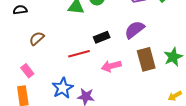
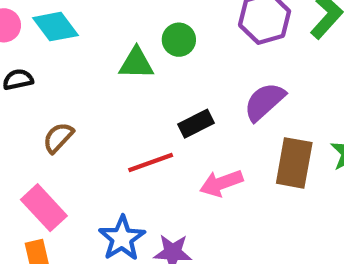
brown rectangle: (146, 59) -> (294, 163), turned 30
pink rectangle: (27, 71) -> (44, 208), size x1.5

